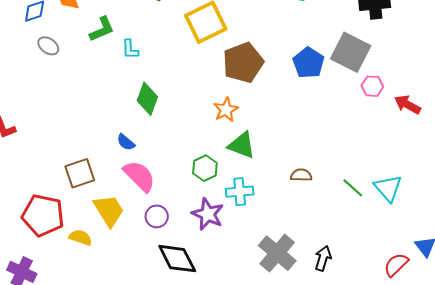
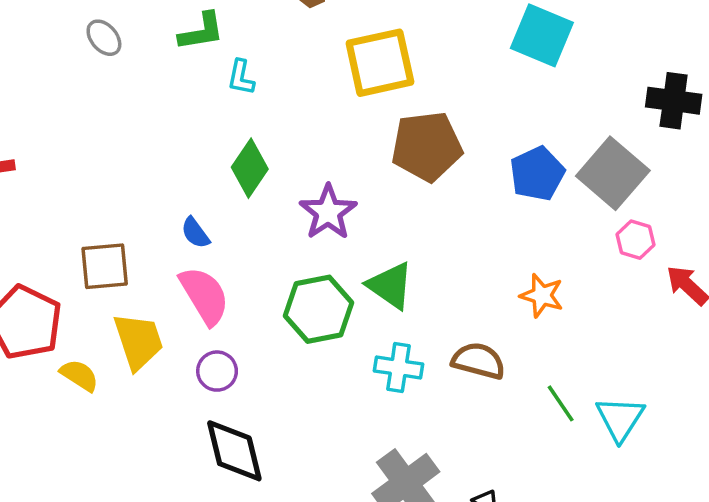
orange star: (226, 110) -> (542, 296), moved, turned 30
green hexagon: (205, 168) -> (319, 309), size x1.5
brown semicircle: (301, 175) -> (479, 361), size x1.4
cyan cross: (240, 192) -> (399, 368), moved
purple star: (208, 214) -> (328, 212), moved

